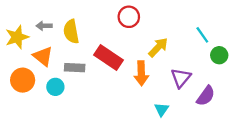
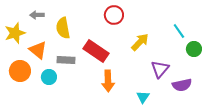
gray arrow: (44, 26) -> (37, 15), moved
orange arrow: (141, 73) -> (108, 81), moved
purple semicircle: (206, 96) -> (182, 85), turned 42

